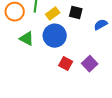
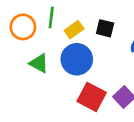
red square: (66, 64) -> (92, 97), size x1.5

